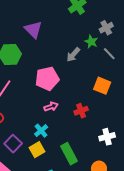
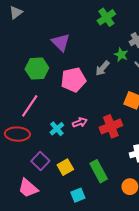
pink pentagon: (47, 79) -> (73, 80), moved
red cross: (81, 111) -> (111, 126), size x1.5
cyan cross: (41, 131) -> (57, 129), moved

